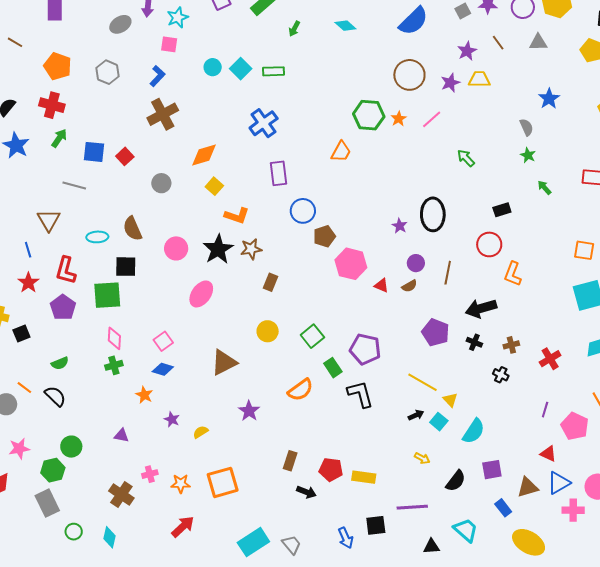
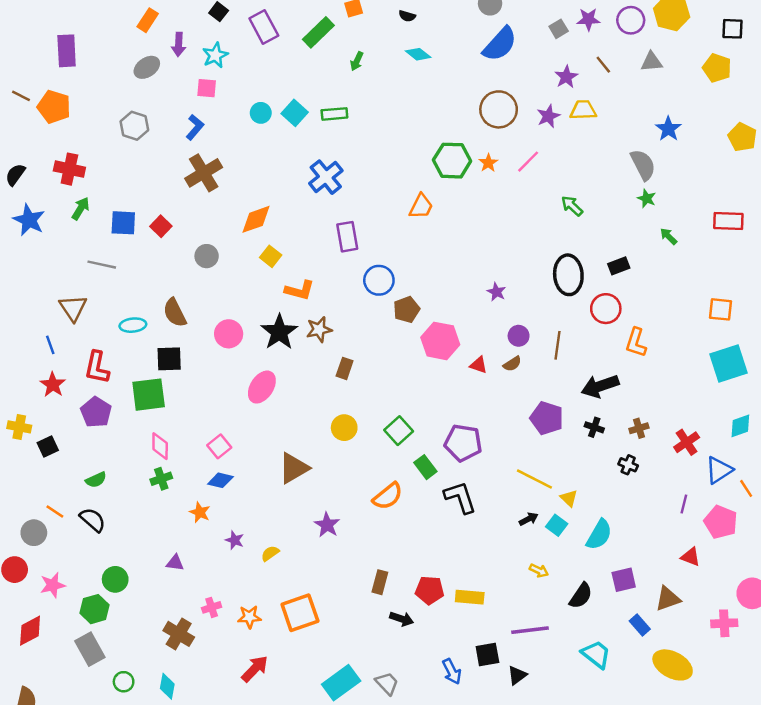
orange pentagon: (58, 66) -> (54, 107), moved
gray semicircle: (527, 127) -> (643, 165), size x1.5
black ellipse: (433, 214) -> (568, 275), moved
blue triangle: (559, 483) -> (719, 470), moved
black triangle: (431, 546) -> (517, 675), moved, turned -30

